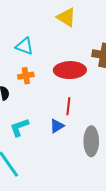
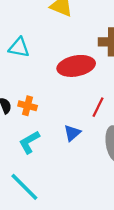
orange cross: (26, 76) -> (28, 106), moved, turned 35
red line: (68, 106) -> (98, 107), moved, turned 30

